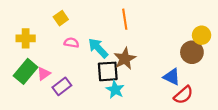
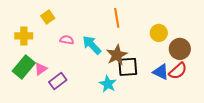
yellow square: (61, 18) -> (48, 17), moved
yellow circle: (202, 35) -> (159, 33), moved
black square: (108, 71) -> (128, 67), moved
red semicircle: (183, 95) -> (178, 71), moved

